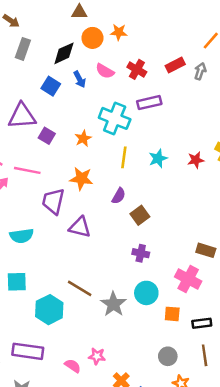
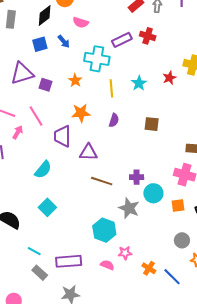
red cross: (137, 69) -> (148, 36), moved
blue arrow: (80, 79) -> (64, 41), moved
blue square: (51, 86) -> (40, 44), turned -35
pink line: (27, 170) -> (36, 116), turned 60
brown square: (140, 215) -> (152, 124), moved, turned -35
cyan semicircle: (22, 236) -> (43, 170), turned -30
purple cross: (141, 253) -> (137, 177), moved
cyan square: (17, 282) -> (47, 207), turned -30
brown line: (80, 288) -> (102, 181), moved
cyan hexagon: (49, 310) -> (104, 230), moved

